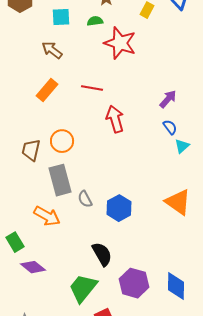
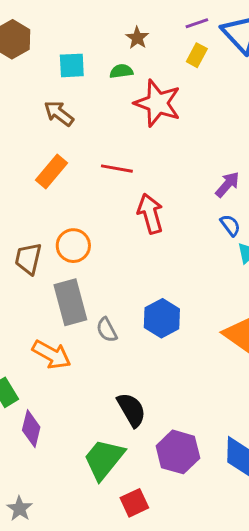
blue hexagon: (119, 208) -> (162, 318), moved
purple diamond: (33, 267) -> (31, 429), turned 65

